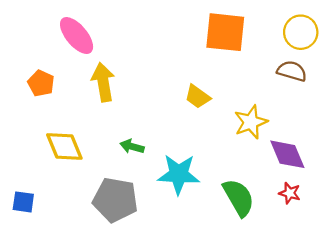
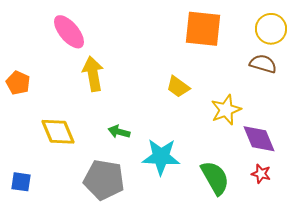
orange pentagon: (41, 83) -> (18, 83), moved

